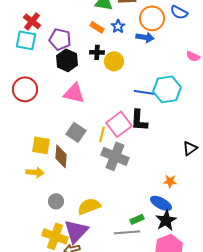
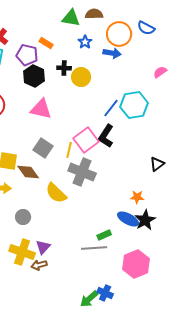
orange rectangle: (97, 27) -> (46, 43), moved
pink semicircle: (193, 56) -> (160, 72), turned 120
blue line: (144, 92) -> (111, 108), turned -60
black L-shape: (139, 120) -> (106, 136), turned 30
brown diamond: (61, 156) -> (28, 172), turned -40
yellow semicircle: (89, 206) -> (56, 193), moved, turned -115
black star: (166, 220) -> (145, 220), moved
purple triangle: (76, 231) -> (43, 247), size x0.6

